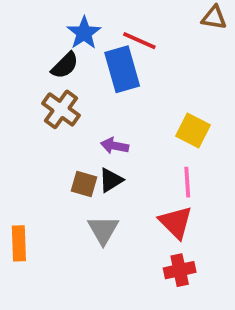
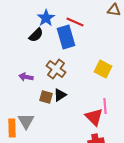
brown cross: (61, 109) -> (56, 69), moved
purple arrow: (115, 146) -> (26, 77), moved
pink line: (187, 182) -> (105, 106), moved
gray triangle: (103, 230) -> (26, 121), moved

